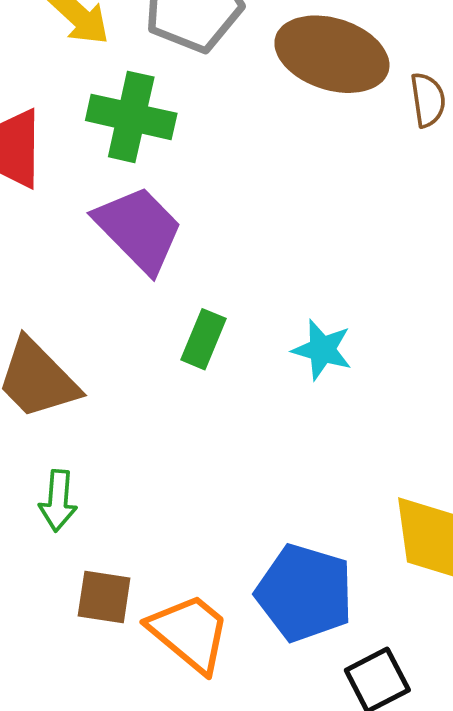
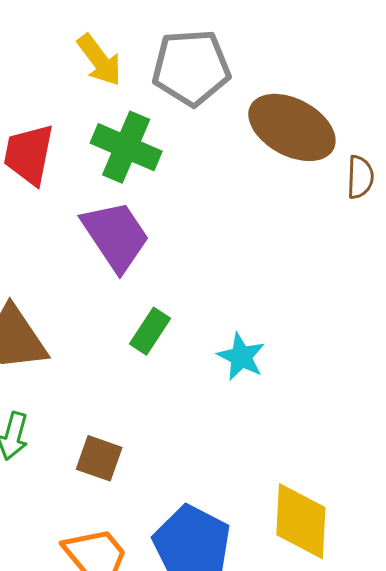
brown square: (104, 597) -> (99, 458), moved

